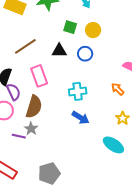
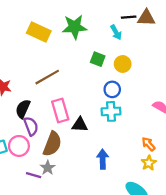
black triangle: (59, 51) -> (80, 125), moved
orange arrow: (118, 89) -> (148, 144), moved
cyan cross: (78, 91) -> (111, 111), moved
blue arrow: (81, 118) -> (103, 159), turned -126

